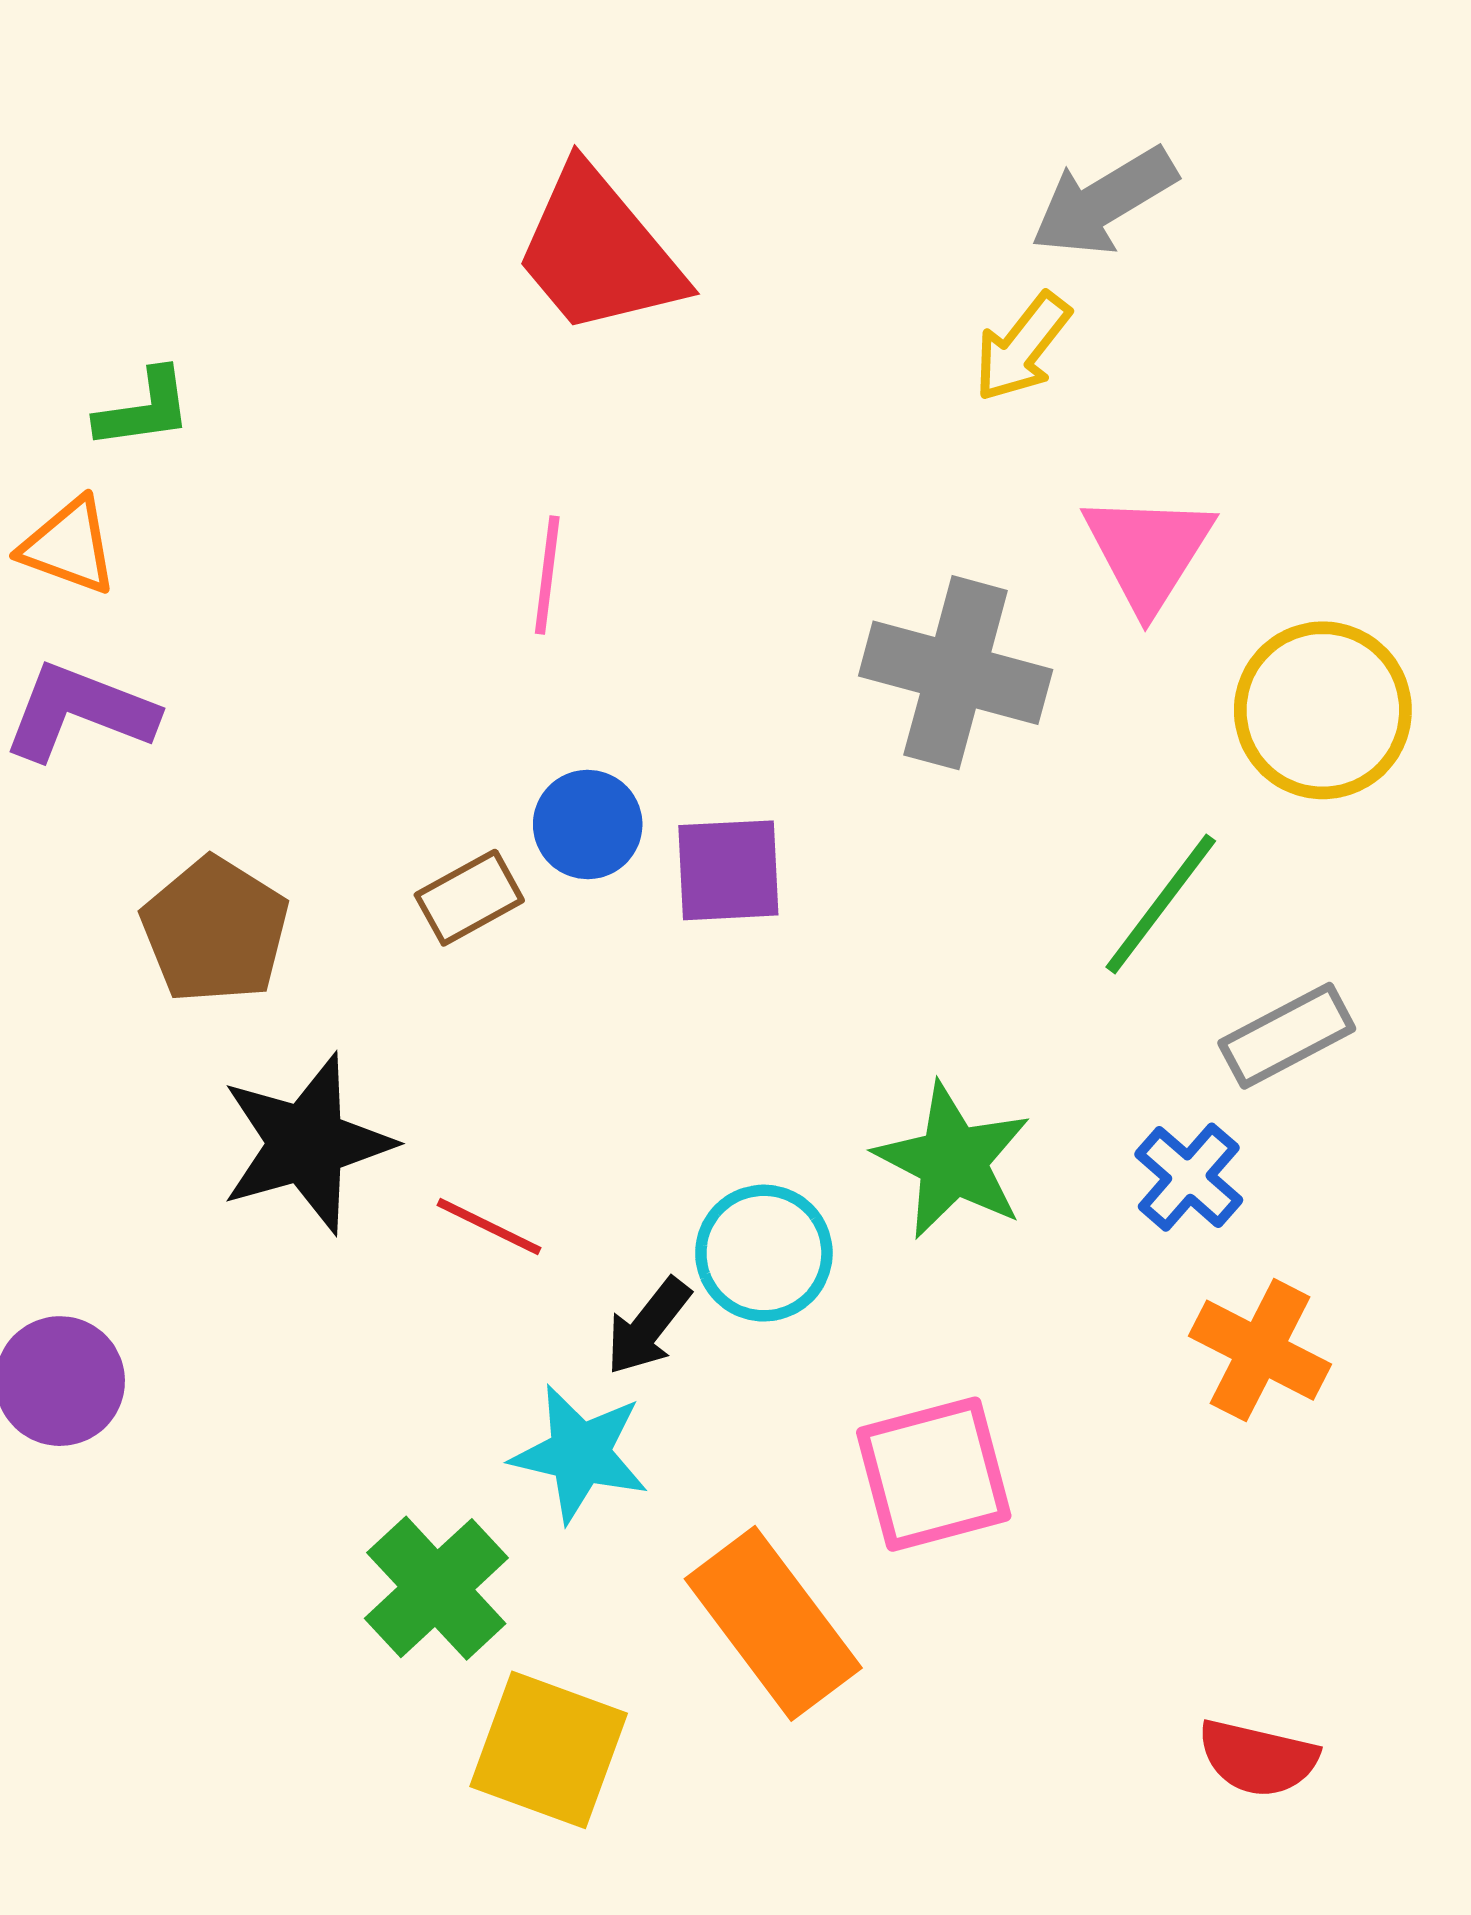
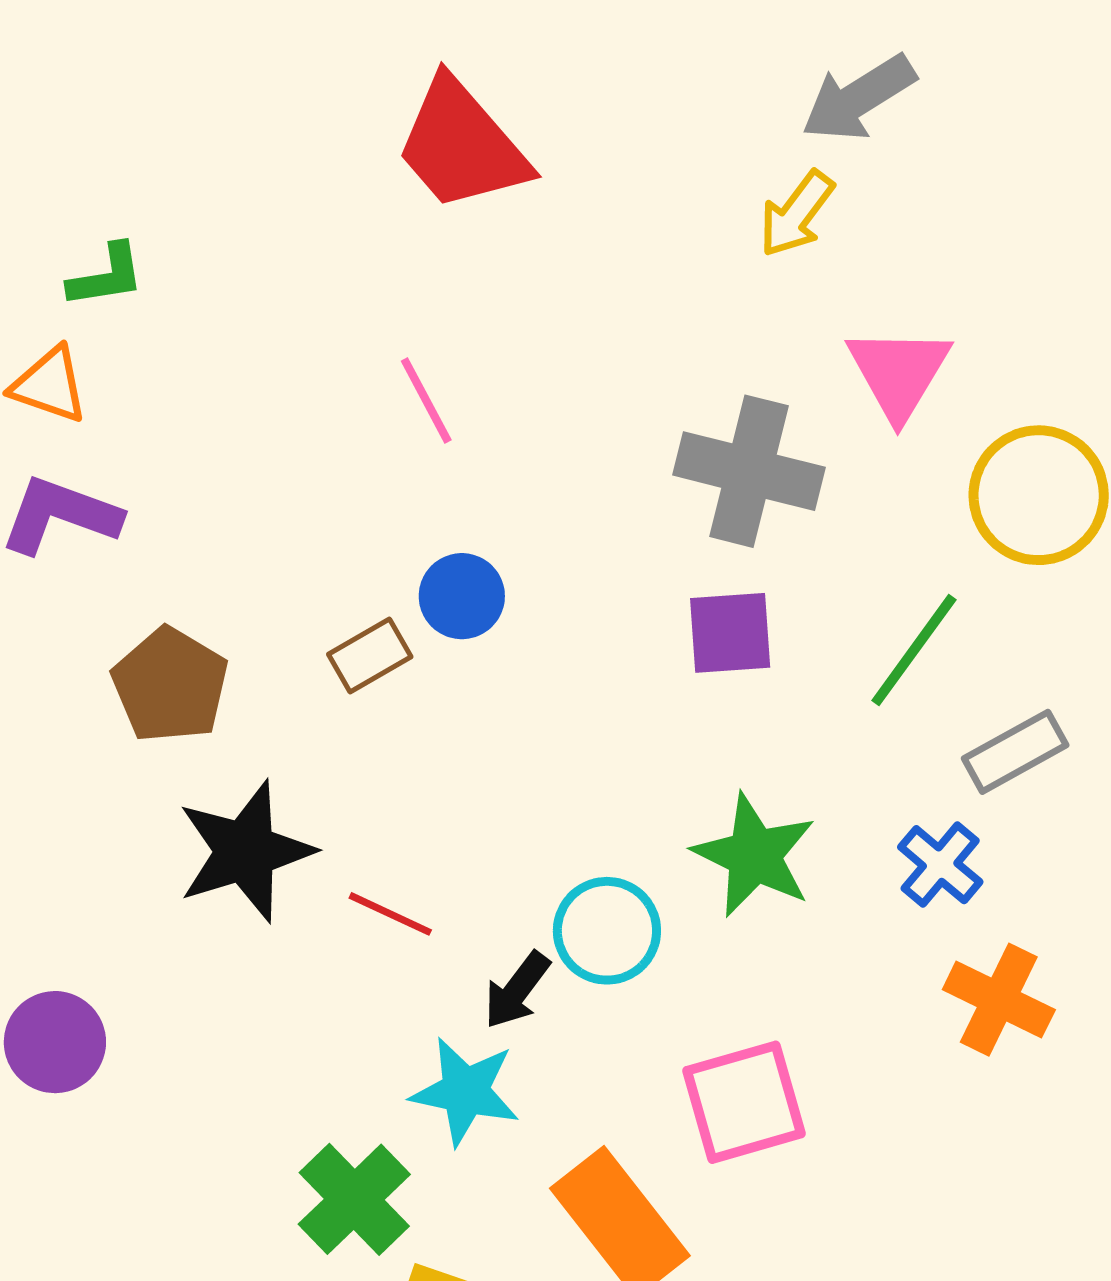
pink line: (547, 575) -> (426, 400), turned -34
purple square: (728, 870) -> (730, 633), moved

